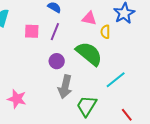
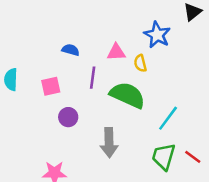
purple line: (55, 32) -> (93, 78), moved
purple circle: (57, 61) -> (68, 117), moved
green trapezoid: (87, 106) -> (164, 157), moved

